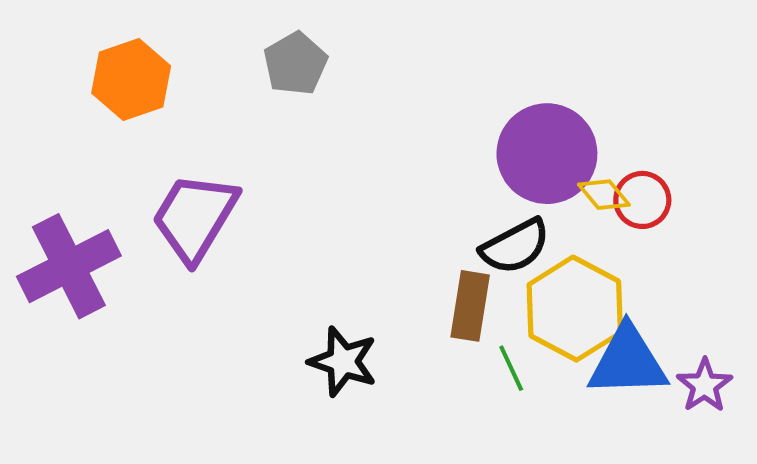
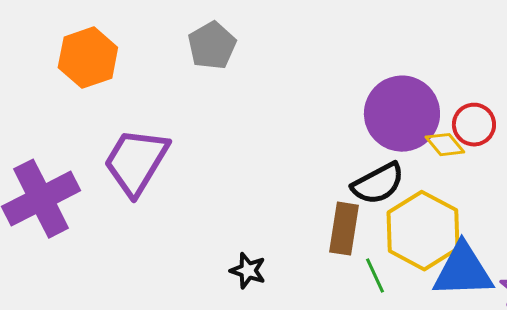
red circle: (642, 200) -> (474, 125), moved
black star: (343, 362) -> (248, 271), size x0.7

